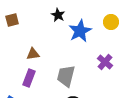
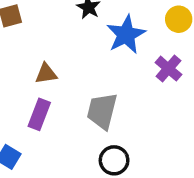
purple cross: (105, 62) -> (168, 69), moved

